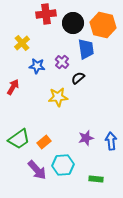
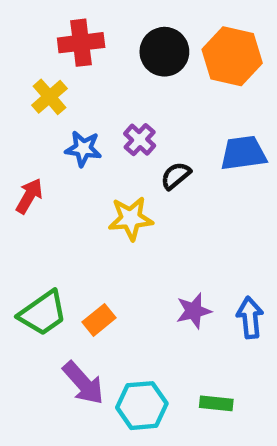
red cross: (46, 14) -> (81, 43), moved
blue trapezoid: (86, 49) -> (243, 153), moved, turned -90
cyan hexagon: (63, 165) -> (142, 406), moved

